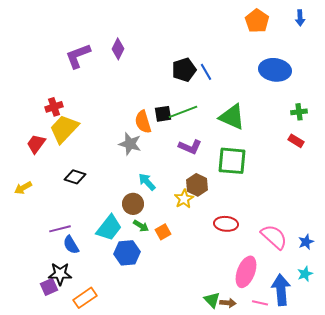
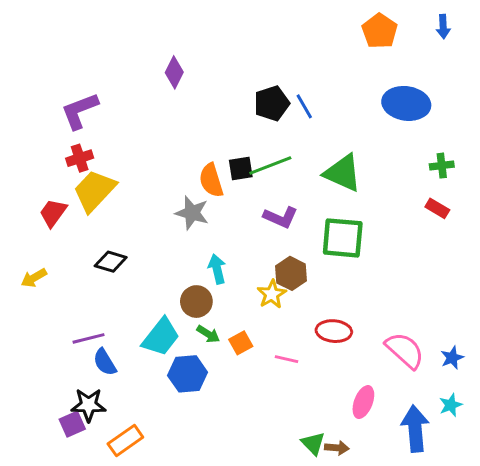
purple L-shape: (78, 56) -> (80, 111), moved
cyan arrow: (147, 182) -> (217, 269), turned 30
pink ellipse: (246, 272) -> (363, 402), size x0.7
pink line: (260, 303) -> (287, 359), moved

